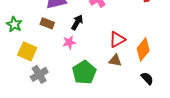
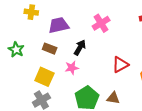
yellow square: (27, 51) -> (44, 77), moved
brown triangle: (115, 60) -> (113, 98), moved

